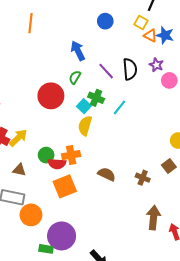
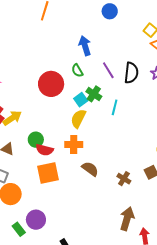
blue circle: (105, 21) -> (110, 11), moved
green semicircle: (75, 77) -> (77, 71), turned -72
cyan line: (120, 107) -> (115, 107), turned -35
orange cross: (71, 155) -> (74, 144), moved
purple circle: (62, 236) -> (36, 220), size x0.7
green rectangle: (46, 249) -> (19, 229), turned 32

